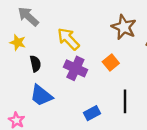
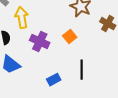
yellow arrow: (68, 39) -> (22, 18), moved, turned 35

